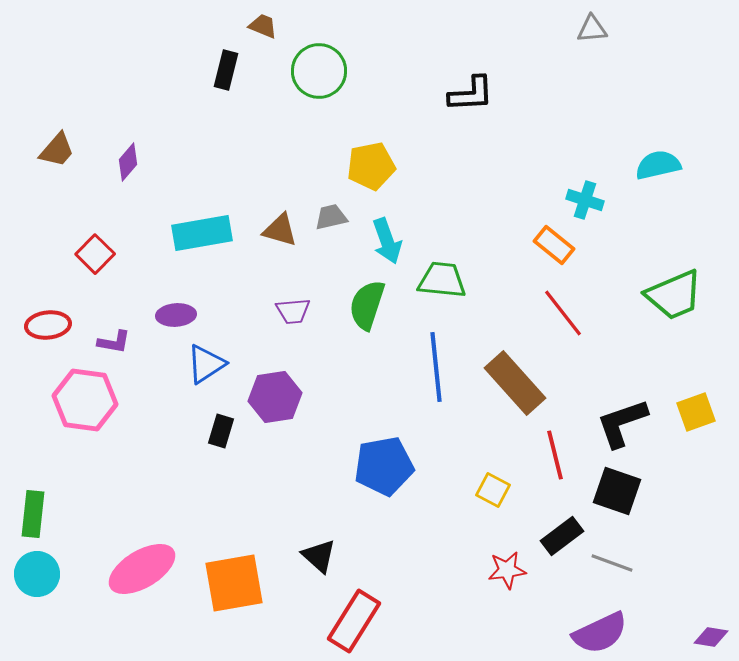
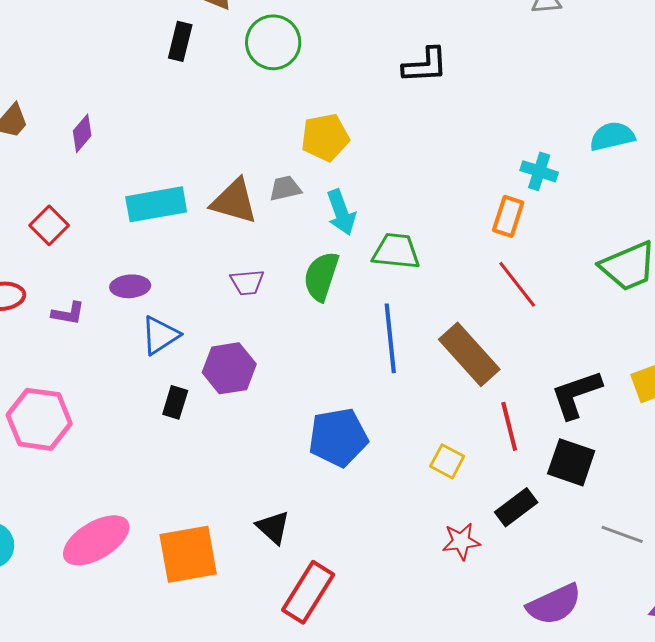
brown triangle: (280, 230) -> (234, 201), size x1.4
orange rectangle: (554, 245) -> (508, 216), turned 69
pink hexagon: (85, 400) -> (39, 419), moved
gray line: (612, 563) -> (622, 534), moved

